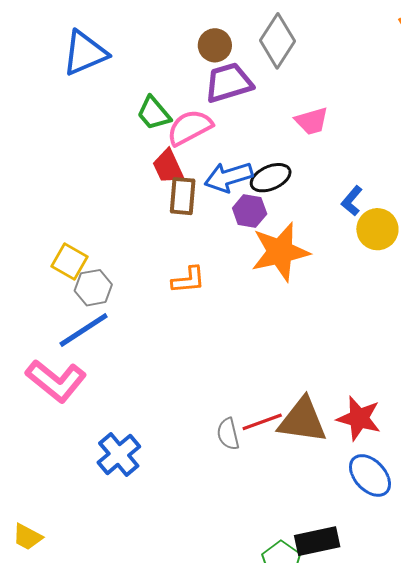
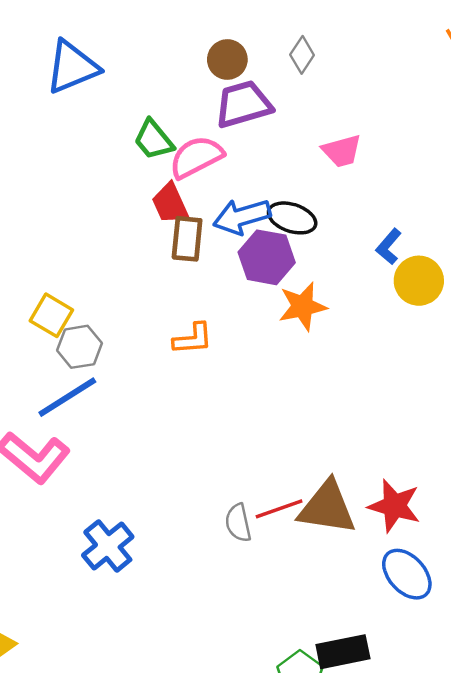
gray diamond: (278, 41) -> (302, 55), size x0.6
black ellipse: (271, 178) -> (292, 218), turned 42
purple hexagon: (250, 211) -> (267, 257), size x1.4
orange star: (280, 252) -> (303, 306), size x0.7

